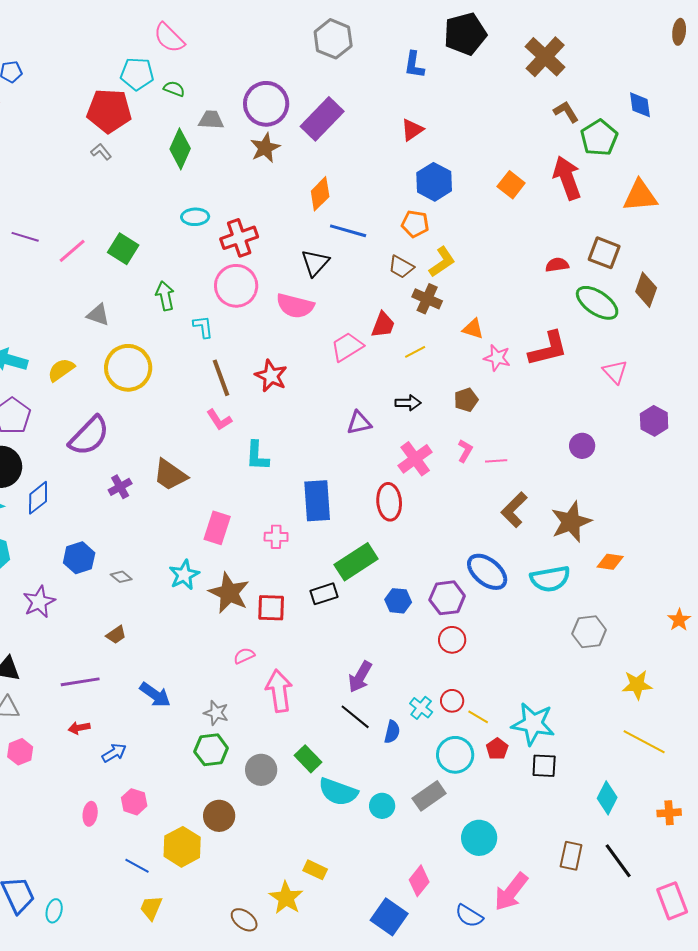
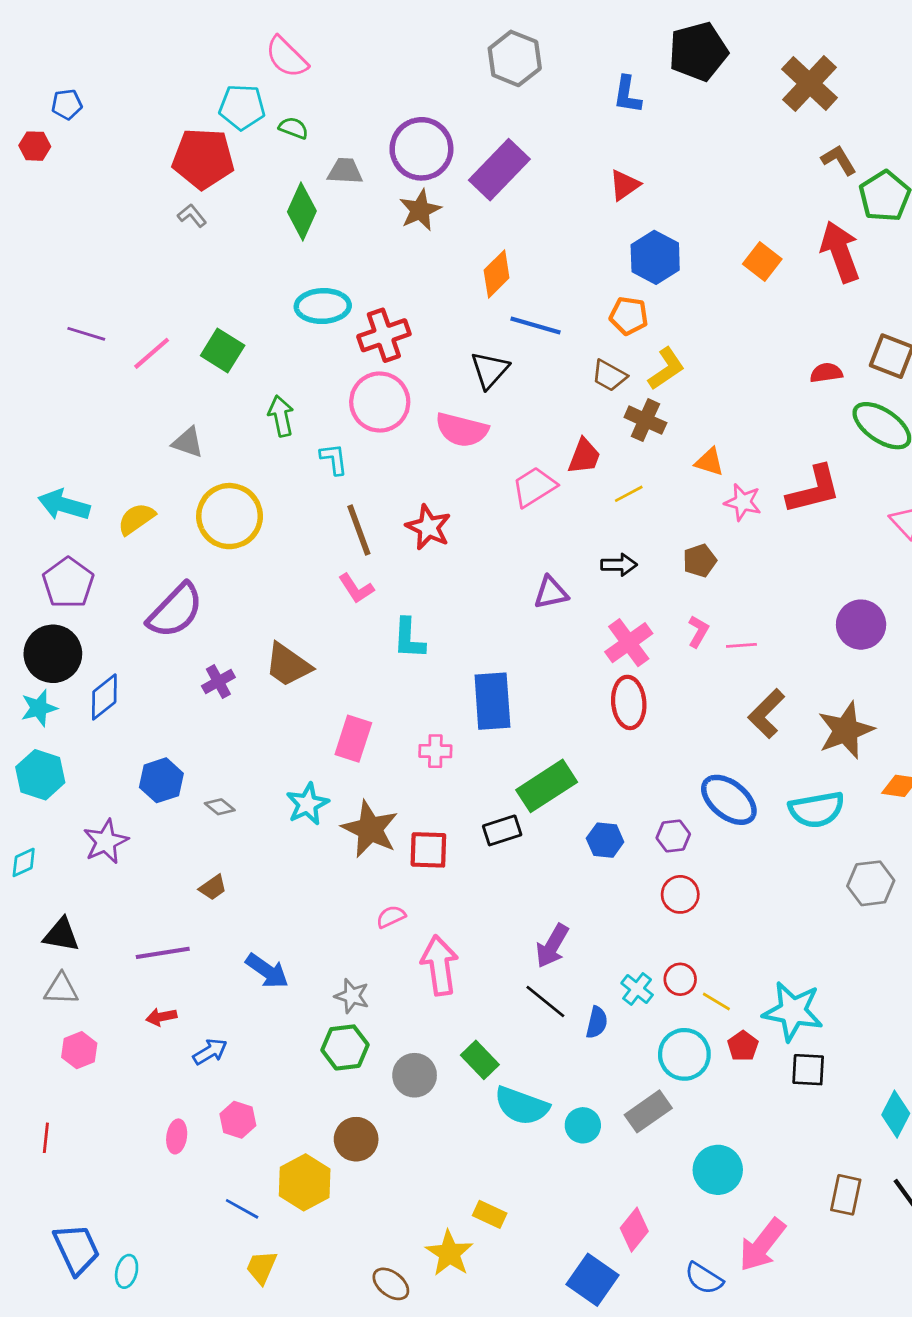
cyan ellipse: (195, 217) -> (323, 306), size x1.4
purple circle: (582, 446) -> (861, 625), size x1.4
red ellipse: (389, 502) -> (629, 702), moved
purple hexagon: (447, 598) -> (673, 836), size x0.7

